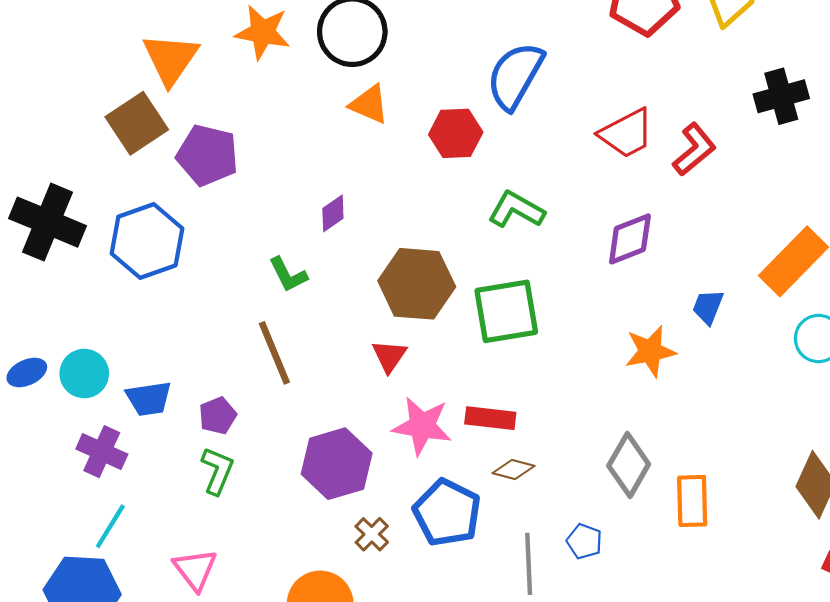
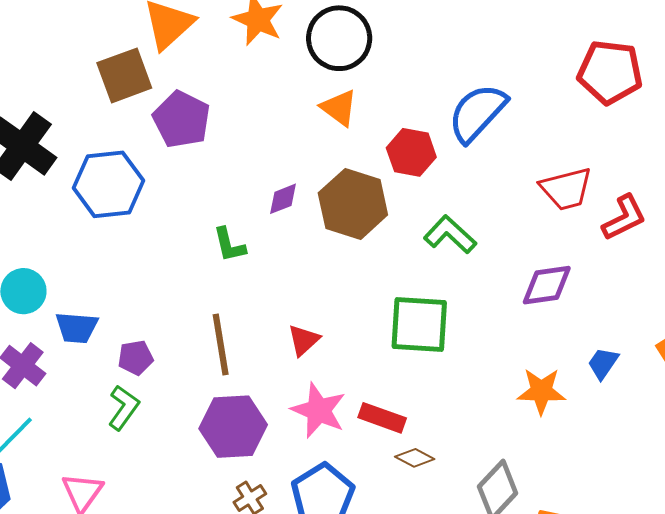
brown hexagon: (417, 284) -> (353, 204), moved
brown line: (274, 353) -> (221, 345), moved
brown diamond: (513, 469) -> (415, 458), moved

